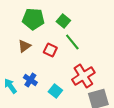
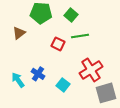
green line: (72, 42) -> (80, 36), turned -60
brown triangle: (24, 46) -> (19, 33), moved

